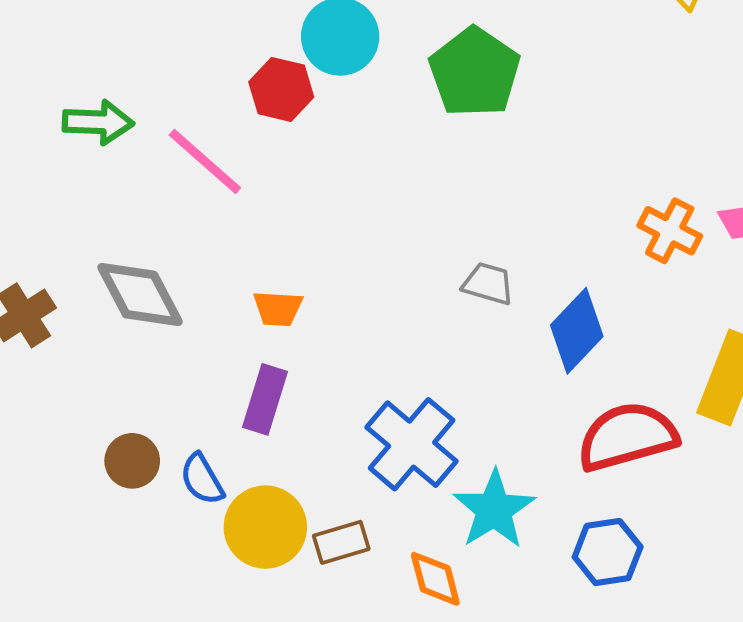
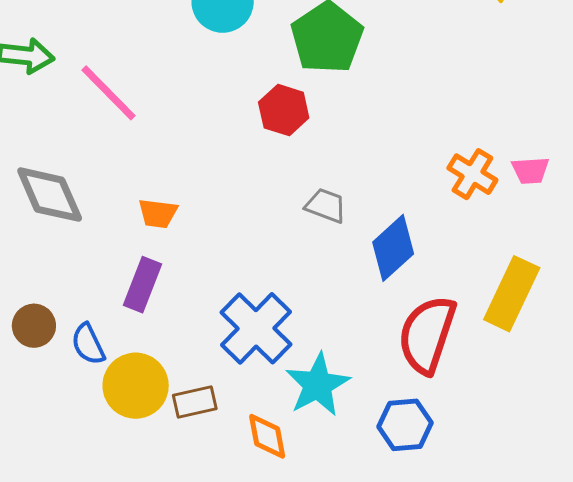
red hexagon: (281, 89) -> (284, 110), moved
red semicircle: (627, 437) -> (427, 335), turned -60

